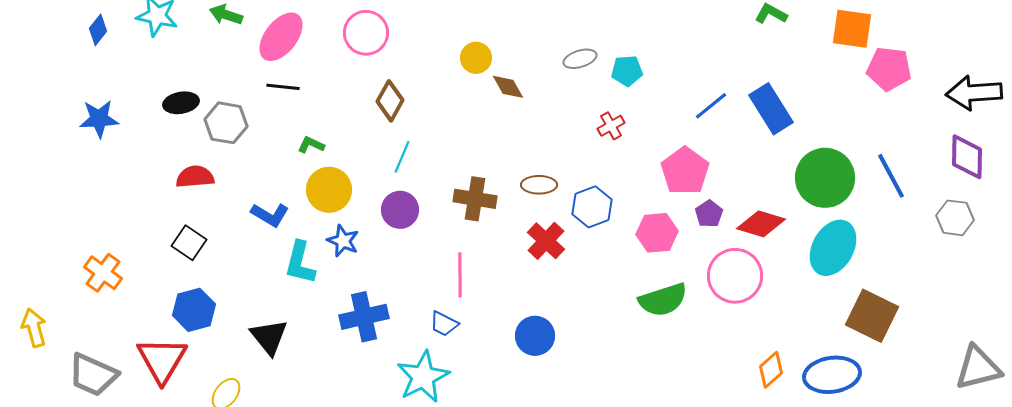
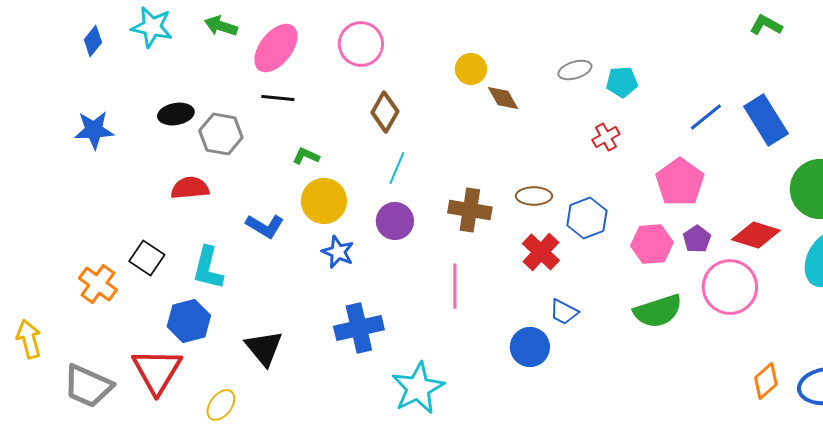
purple pentagon: (709, 214) -> (697, 239), moved
black square: (189, 243) -> (147, 258), moved
cyan L-shape: (300, 263) -> (208, 268), moved
blue trapezoid: (444, 324) -> (564, 312), moved

